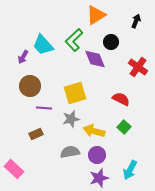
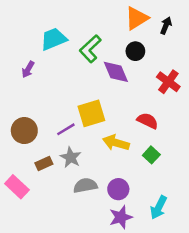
orange triangle: (96, 15) -> (137, 18), moved
cyan trapezoid: (43, 45) -> (54, 39), moved, turned 110
brown circle: (30, 86) -> (24, 131), moved
purple line: (44, 108) -> (66, 129), moved, turned -35
gray star: (71, 119) -> (71, 157), moved, turned -30
yellow arrow: (94, 131) -> (116, 143), moved
pink rectangle: (14, 169) -> (17, 187), moved

